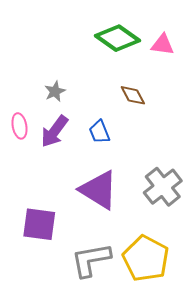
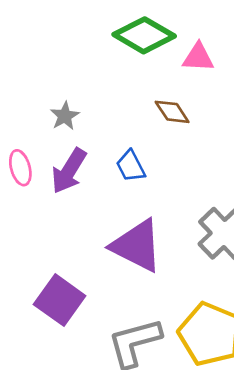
pink triangle: (163, 45) -> (198, 57), moved
purple square: (39, 224) -> (60, 300), turned 33

